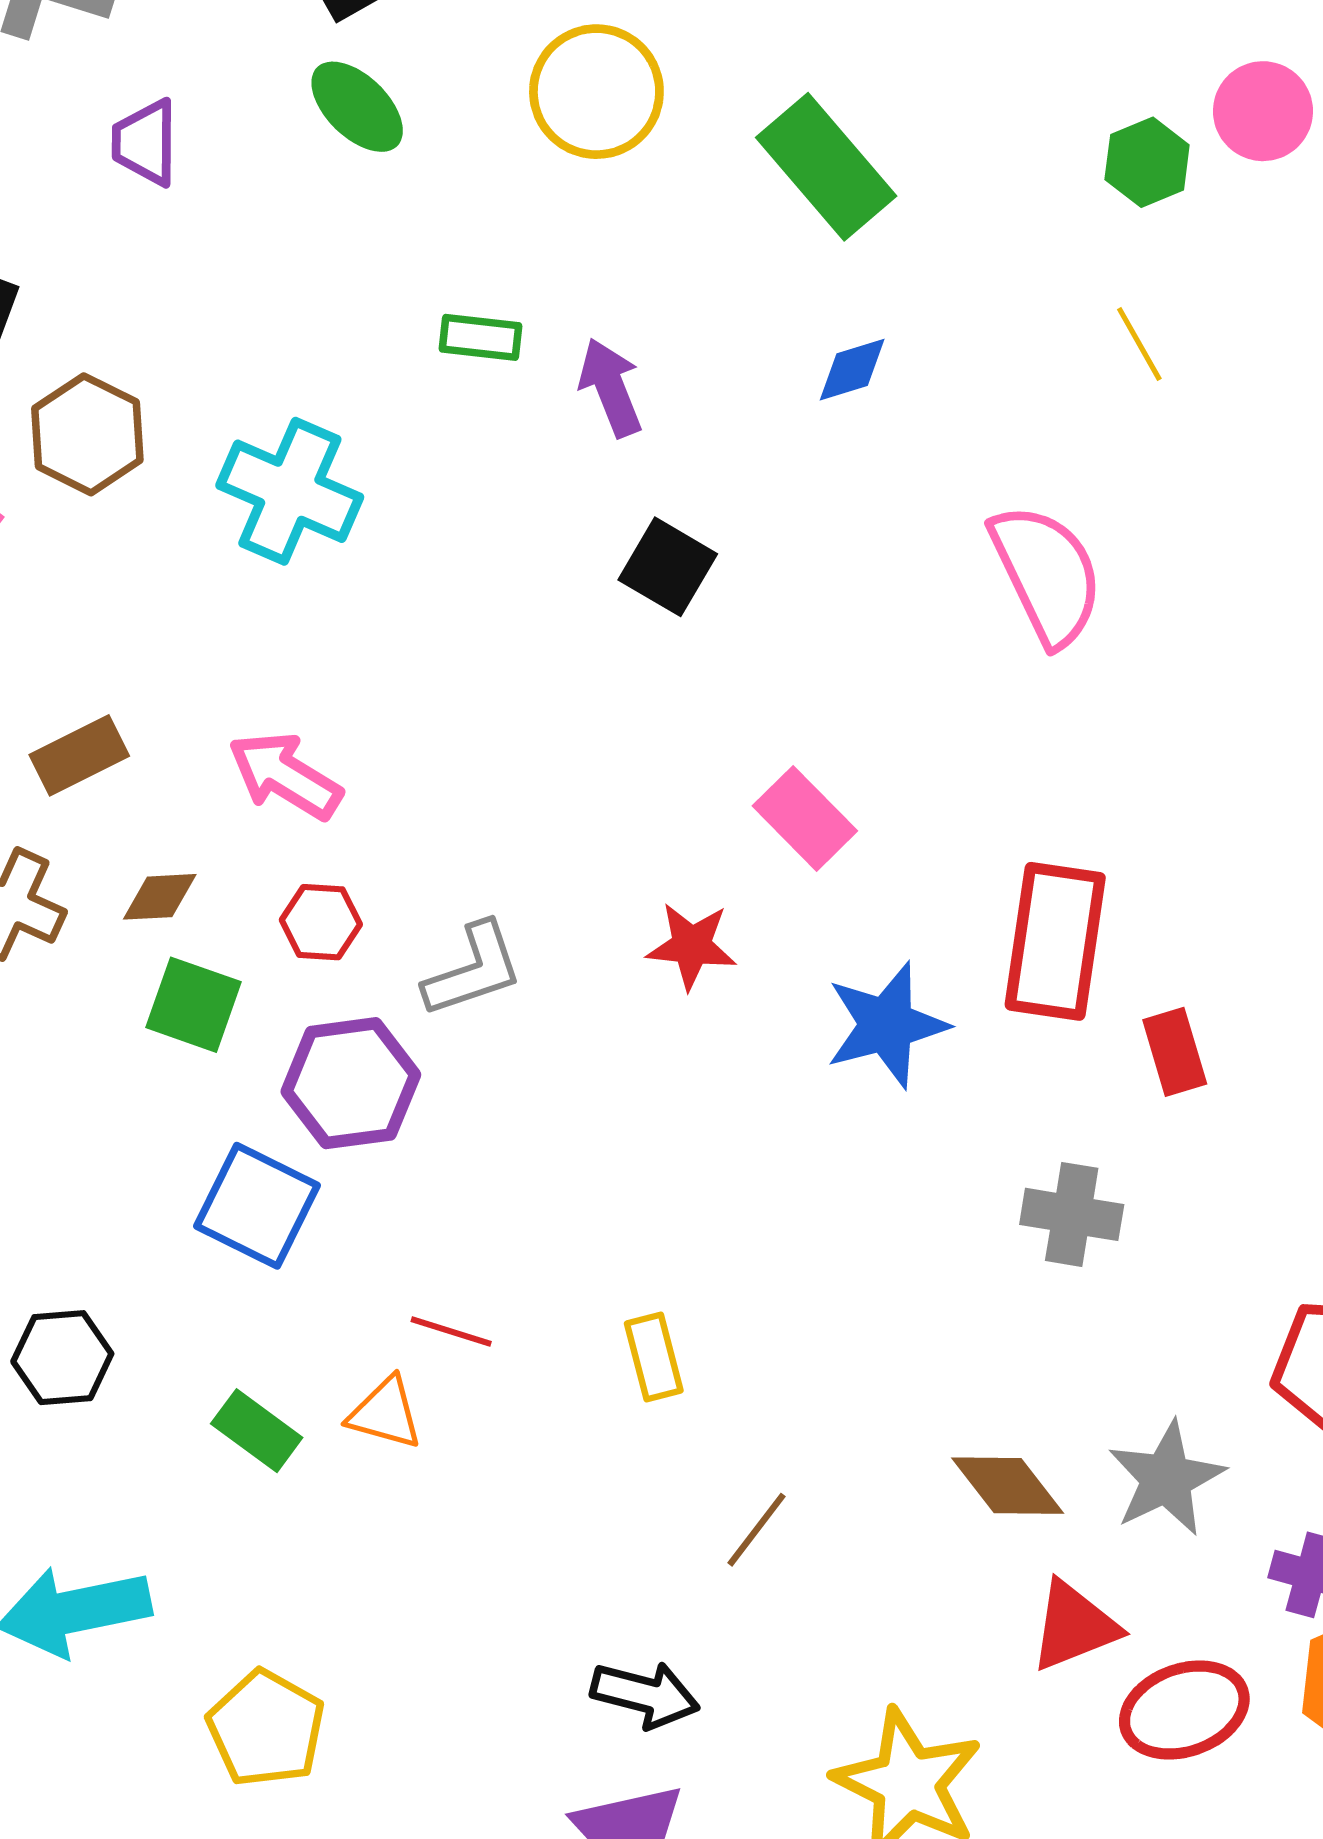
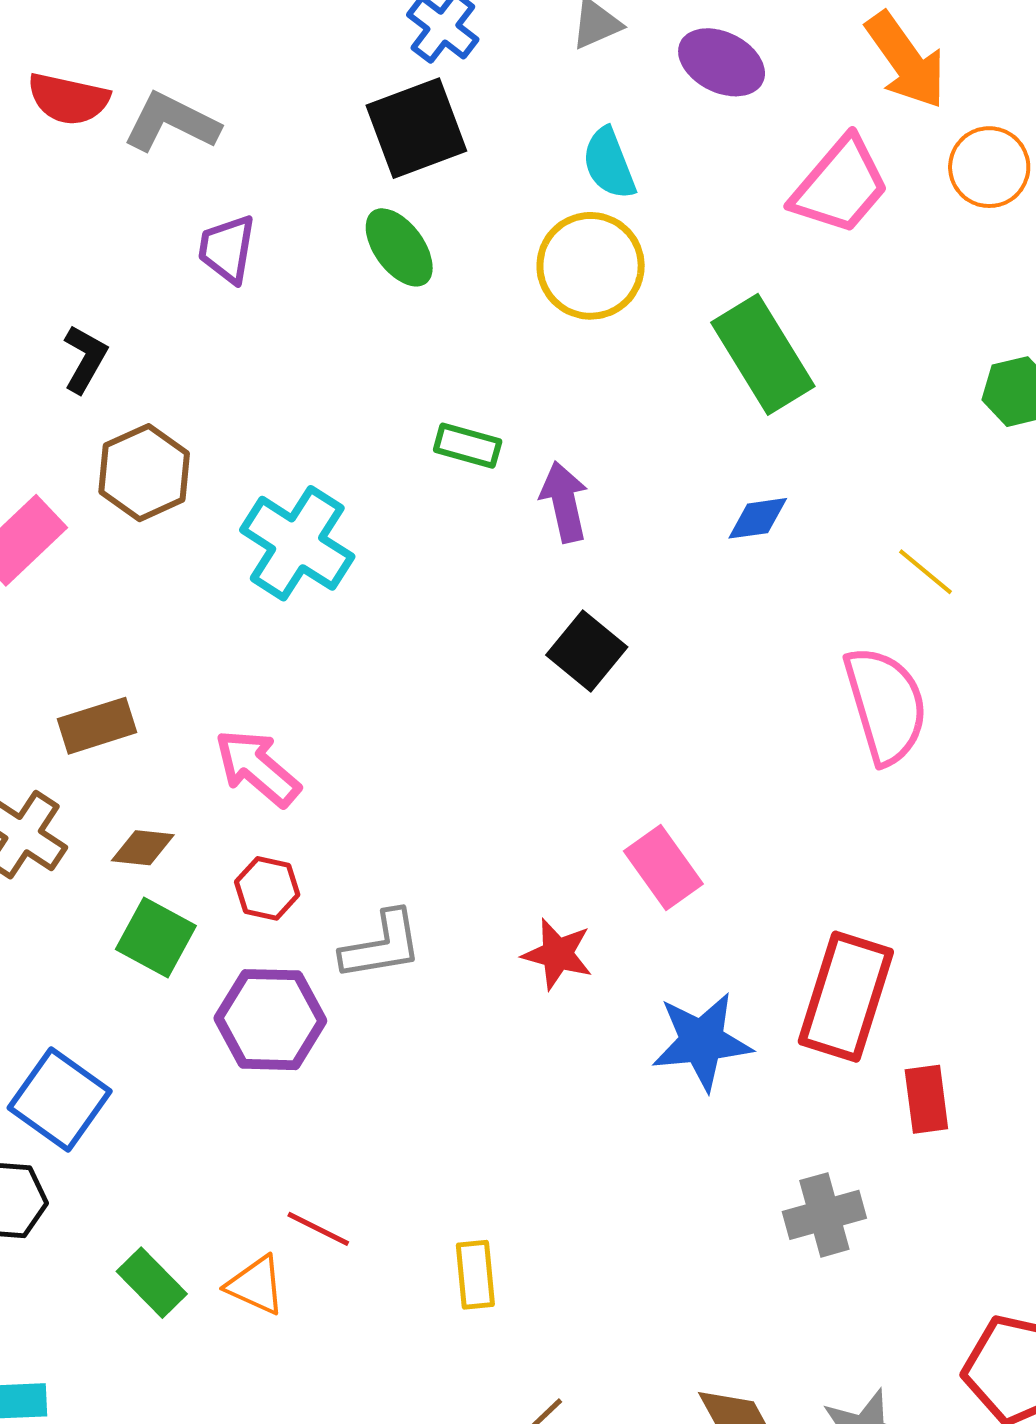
yellow line: (1139, 344) -> (926, 572), moved, turned -30
blue square: (257, 1206) -> (60, 1099), moved
gray cross: (1072, 1214) -> (824, 1215), turned -34

